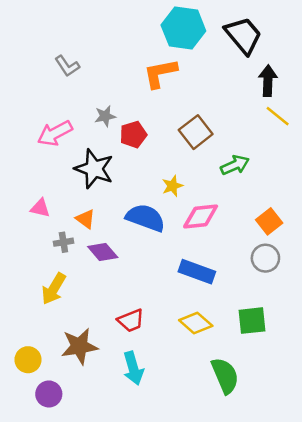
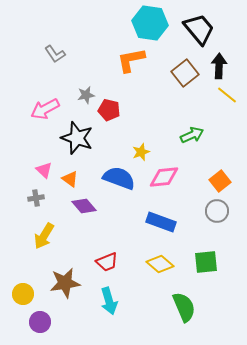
brown square: (196, 132) -> (185, 73), moved
red pentagon: (133, 134) -> (109, 110), turned 30
pink triangle: (40, 208) -> (44, 170), moved, turned 30
gray cross: (63, 242) -> (36, 198), moved

